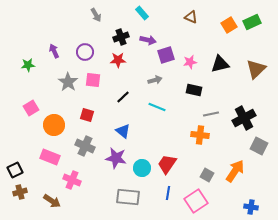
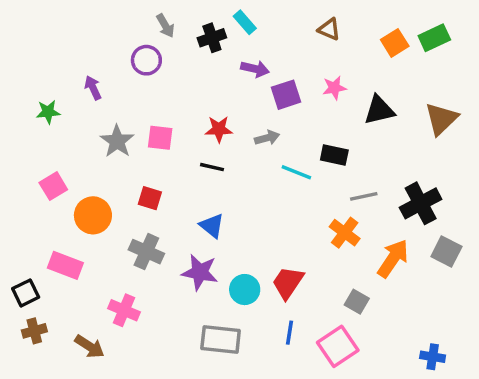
black cross: (121, 37) -> (212, 38), moved
purple circle: (85, 52) -> (146, 60), moved
red star: (118, 60) -> (219, 129), moved
pink star: (190, 62) -> (334, 88), moved
black line: (123, 97) -> (212, 167), turned 56
cyan line: (157, 107) -> (296, 172), moved
orange cross: (200, 135) -> (345, 233), turned 30
pink rectangle: (50, 157) -> (65, 265), moved
orange arrow: (235, 171) -> (393, 258), moved

